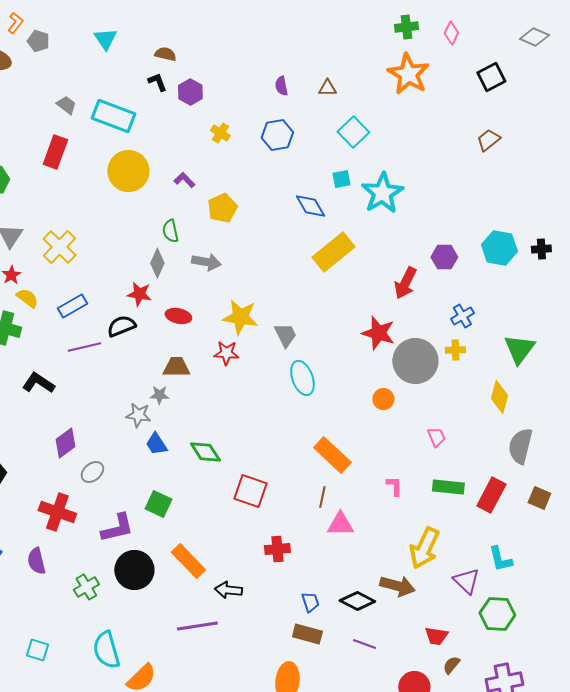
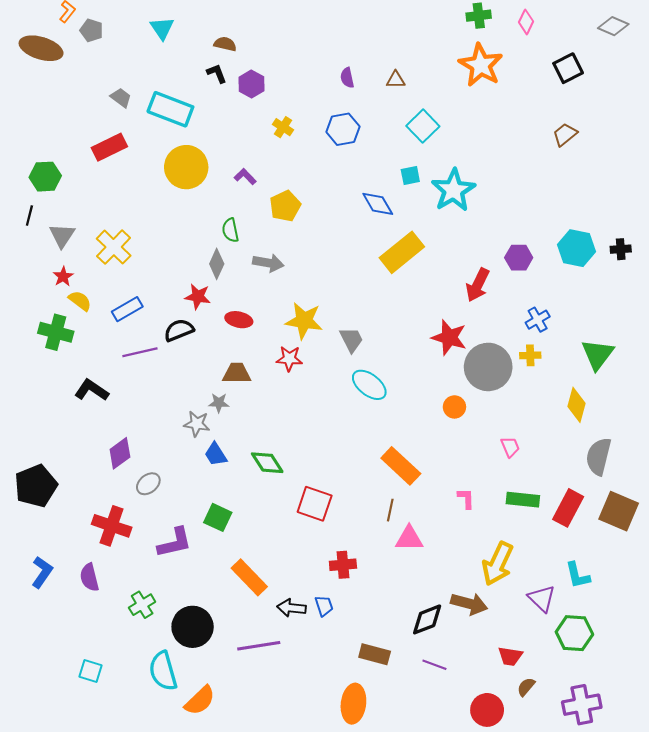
red rectangle: (55, 152) -> (109, 147), turned 44
cyan ellipse: (302, 378) -> (369, 385), turned -32
brown square: (539, 498) -> (619, 511), size x1.6
black circle: (134, 570) -> (193, 627), moved
black diamond: (357, 601) -> (427, 619), turned -48
blue trapezoid: (310, 602) -> (324, 606), moved

